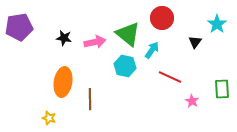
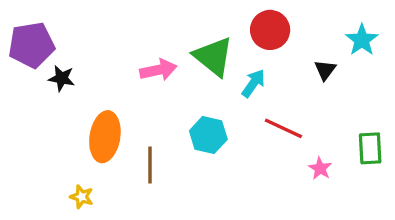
black star: (64, 38) -> (62, 78), moved
cyan hexagon: (125, 66) -> (208, 135), moved

